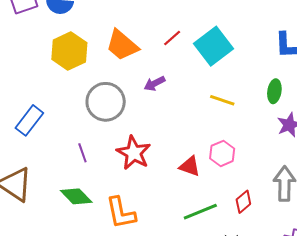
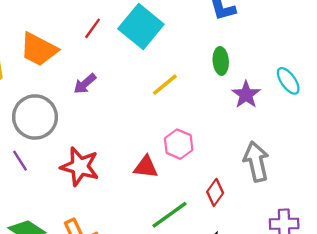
yellow line: (222, 100) -> (165, 85), turned -45
purple line: (82, 153) -> (20, 161), moved

